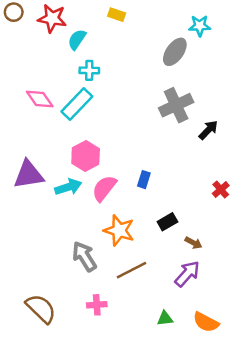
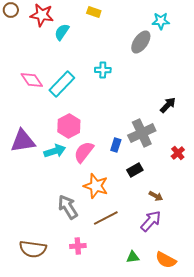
cyan cross: (89, 70) -> (103, 70), moved
gray cross: (176, 105) -> (142, 133), moved
black rectangle: (167, 222) -> (135, 170), moved
brown semicircle: (41, 309) -> (33, 249), turned 144

